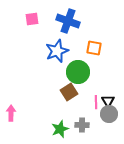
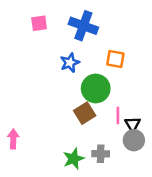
blue star: (57, 51) -> (70, 63), size x0.7
pink line: (96, 102) -> (118, 116), moved

